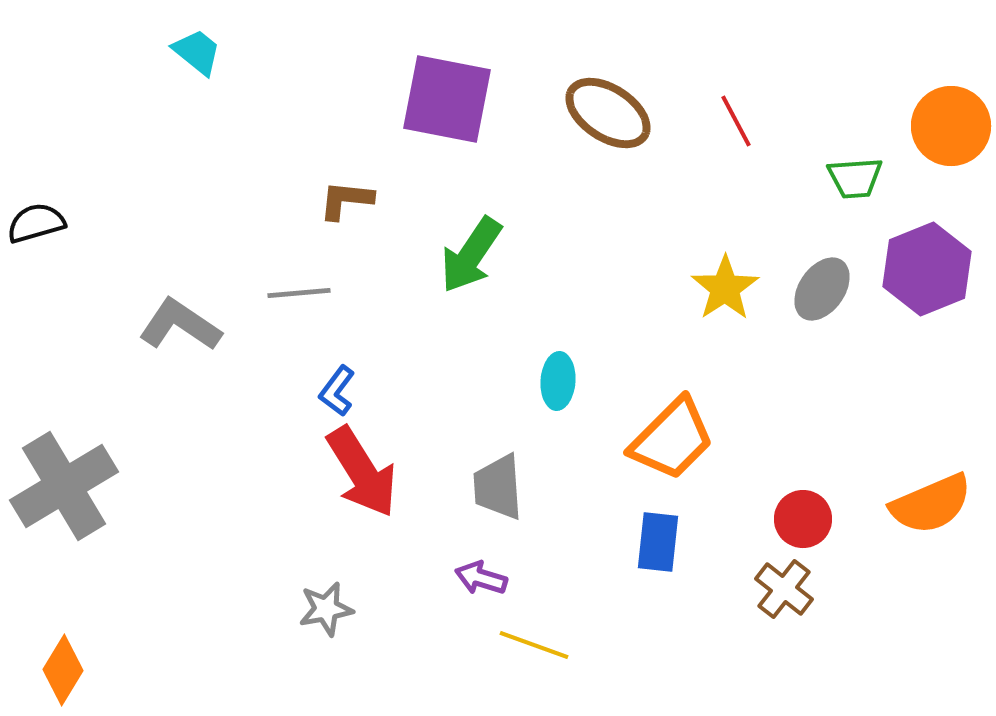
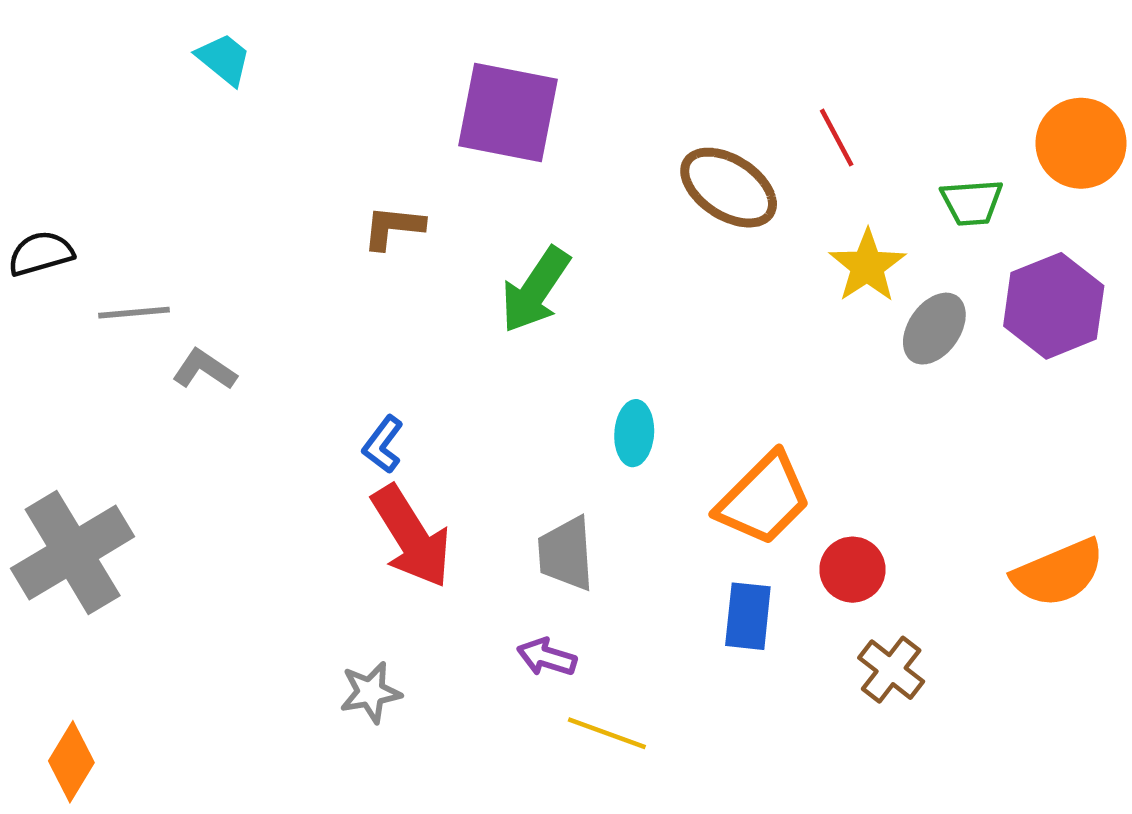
brown ellipse: (608, 113) -> (729, 188), moved
yellow star: (725, 288) -> (867, 266), moved
gray line: (299, 293) -> (134, 313), moved
gray L-shape: (180, 325) -> (204, 369), size x0.7
red circle: (803, 519) -> (852, 570), moved

